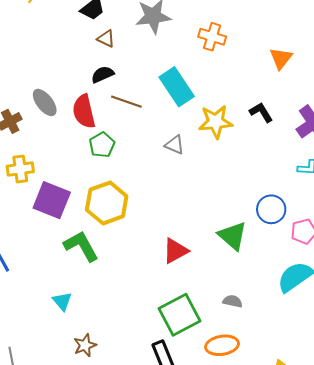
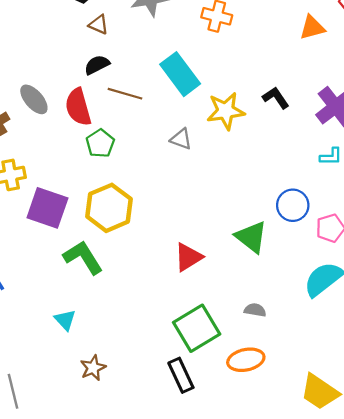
orange triangle: (281, 58) -> (312, 28), moved, turned 40

